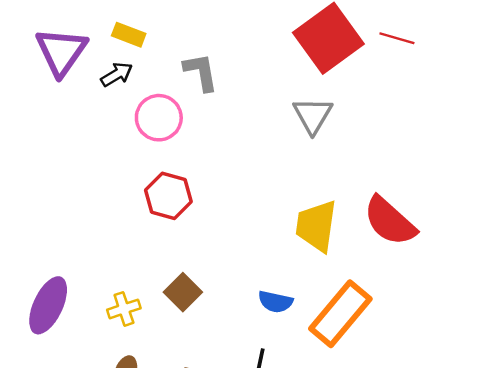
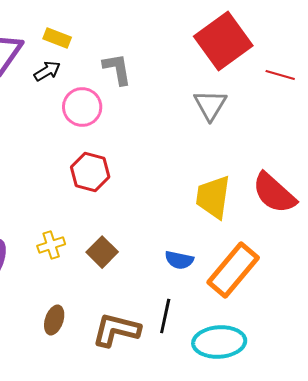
red line: (397, 38) -> (280, 75), moved
yellow cross: (124, 309) -> (51, 245), moved

